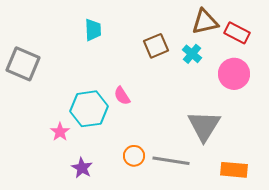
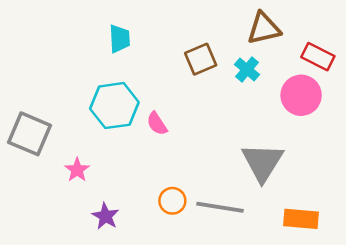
red rectangle: (237, 33) -> (318, 57), moved
gray square: (23, 64) -> (29, 134), moved
cyan hexagon: (89, 109) -> (114, 106), moved

